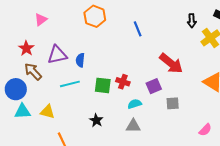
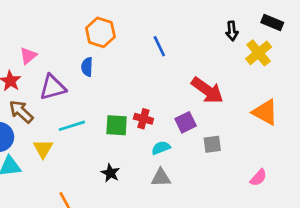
pink triangle: (41, 20) -> (28, 56), moved
blue semicircle: (80, 60) -> (87, 67), moved
yellow triangle: (47, 112) -> (43, 149), moved, turned 49

